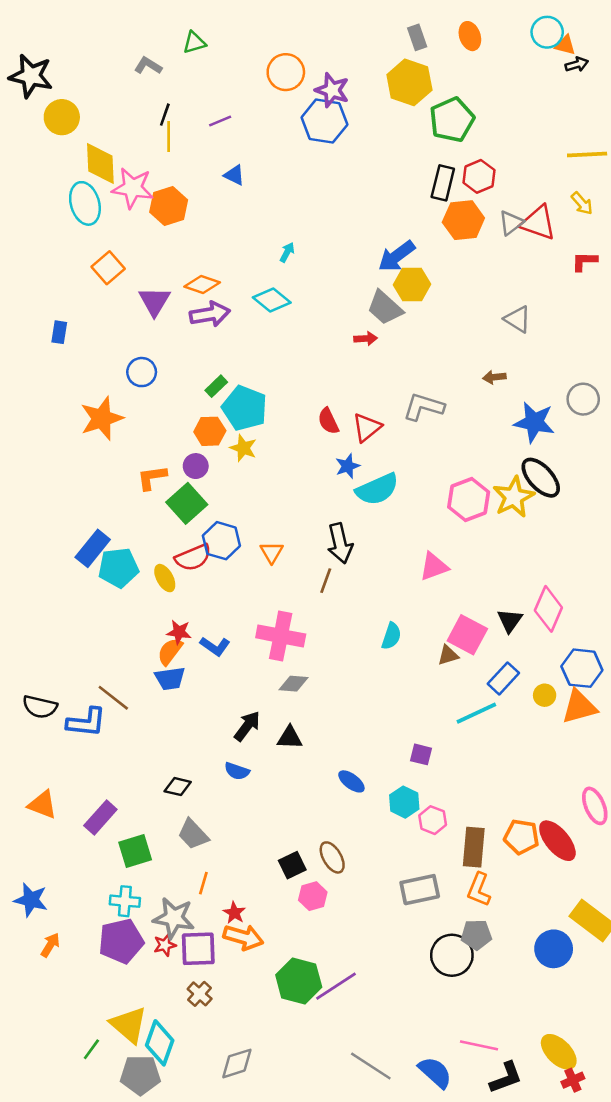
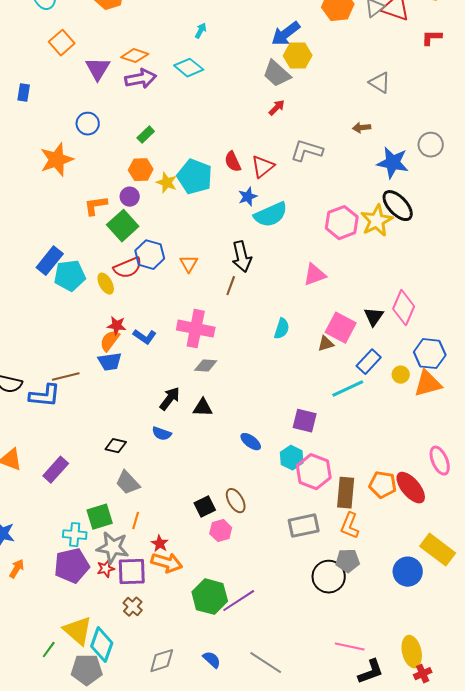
red arrow: (366, 339) -> (277, 108), moved, turned -42
cyan pentagon: (245, 408) -> (195, 177), moved
brown line: (113, 698) -> (66, 377), turned -52
purple square: (421, 754) -> (305, 421), size x1.4
pink hexagon: (433, 820) -> (314, 472), size x1.6
green square: (135, 851) -> (100, 517), moved
yellow ellipse: (559, 1052) -> (412, 652), turned 32
blue semicircle: (435, 1072) -> (212, 660), moved, size x0.7

